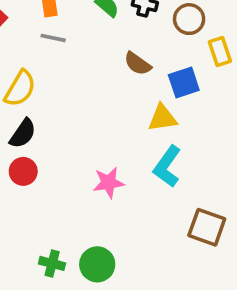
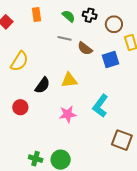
gray line: (53, 38) -> (65, 38), moved
yellow triangle: (162, 118) -> (69, 80), moved
black semicircle: (23, 134) -> (42, 85), moved

